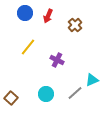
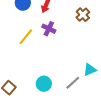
brown cross: (75, 25) -> (83, 15), moved
purple cross: (57, 60) -> (49, 29), moved

